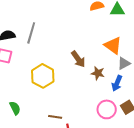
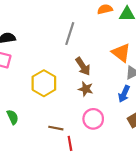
gray line: (31, 33) -> (70, 34), moved
brown star: (98, 73) -> (86, 89), moved
pink circle: (107, 109) -> (93, 119), moved

